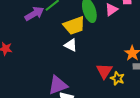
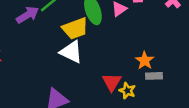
white triangle: (71, 45) -> (71, 52), size x1.5

